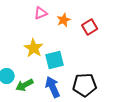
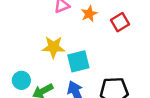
yellow star: (34, 48) -> (53, 47), turned -30

